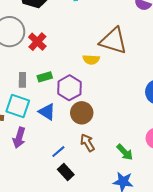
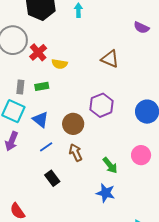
brown triangle: (113, 41) -> (110, 59), size x0.7
yellow semicircle: (91, 60) -> (60, 64), moved
purple hexagon: (69, 88) -> (101, 105), moved
blue line: (58, 152) -> (46, 147), moved

